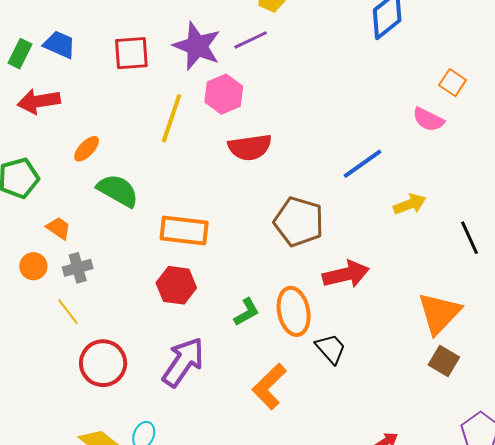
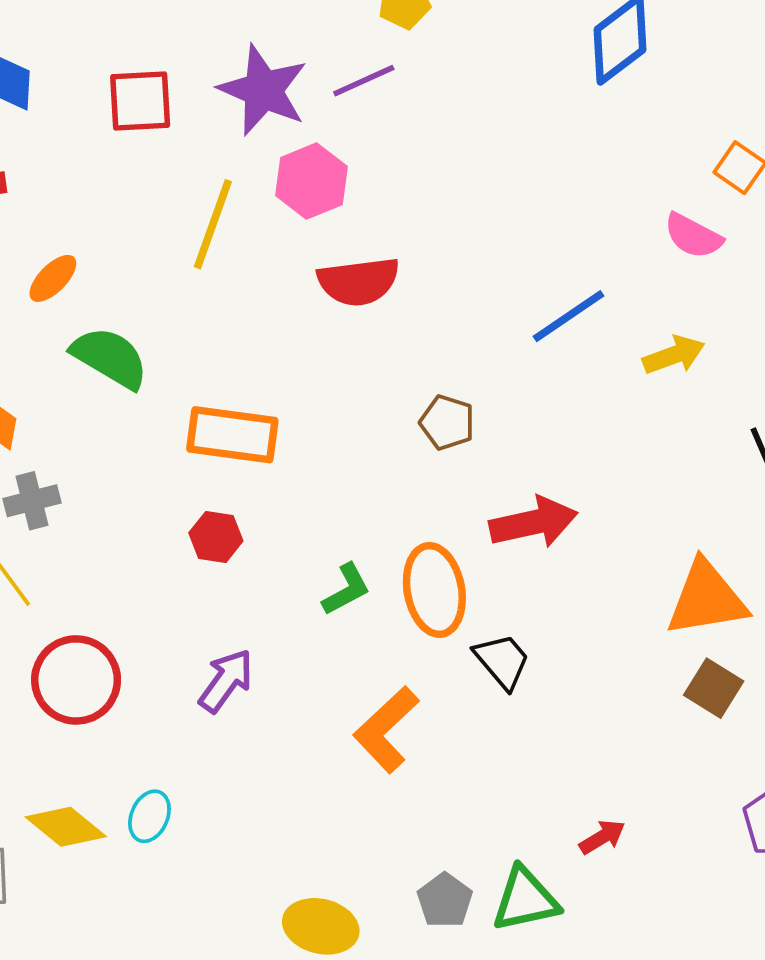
yellow arrow: (410, 204) -> (674, 355), moved
brown pentagon: (299, 222) -> (447, 422), size x0.6
red hexagon: (176, 285) -> (216, 537), size x0.7
orange triangle: (439, 313) -> (707, 599), turned 36
purple arrow: (183, 362) -> (226, 681), size x0.7

